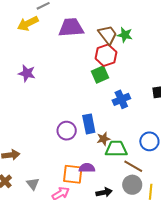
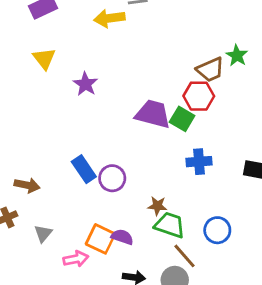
purple trapezoid: (71, 28) -> (153, 114), moved
brown trapezoid: (108, 35) -> (210, 70), turned 85
green star: (125, 35) -> (237, 56), moved
green square: (100, 74) -> (182, 119), turned 36
blue rectangle: (89, 124) -> (84, 169), moved, turned -42

